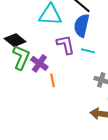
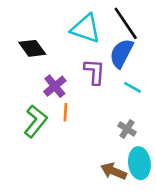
cyan line: (88, 51) -> (133, 87), moved
green L-shape: (21, 57) -> (36, 121), moved

